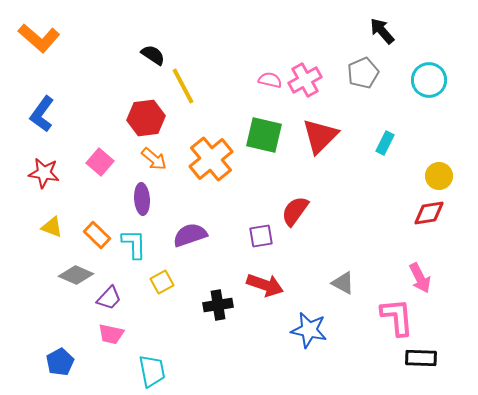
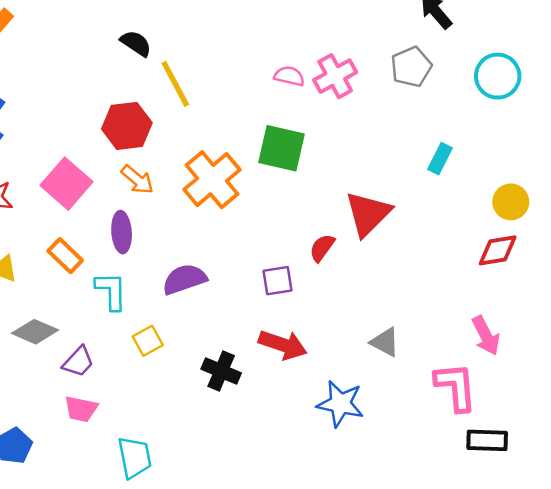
red triangle: (320, 136) -> (368, 214), moved
pink square: (100, 162) -> (67, 184), size x1.4
red semicircle: (295, 211) -> (322, 248), size x0.7
orange rectangle: (97, 235) -> (65, 256), moved
black cross: (218, 305) -> (221, 371), turned 32

